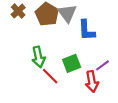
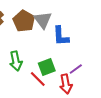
red line: (50, 76) -> (38, 79), moved

